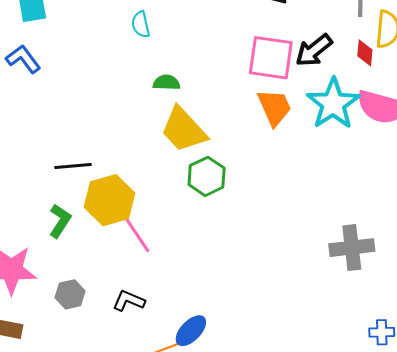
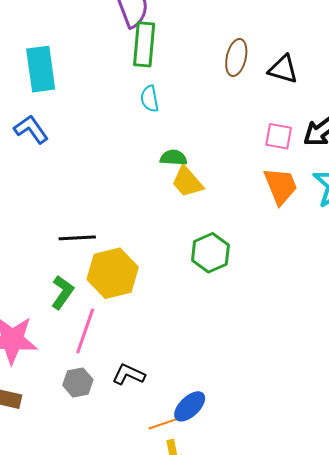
pink square: (271, 58) -> (279, 136), size x0.6
yellow trapezoid: (184, 130) -> (187, 182), moved, size x0.7
pink line: (135, 232) -> (85, 331), moved, turned 51
gray hexagon: (70, 294) -> (78, 382), moved

